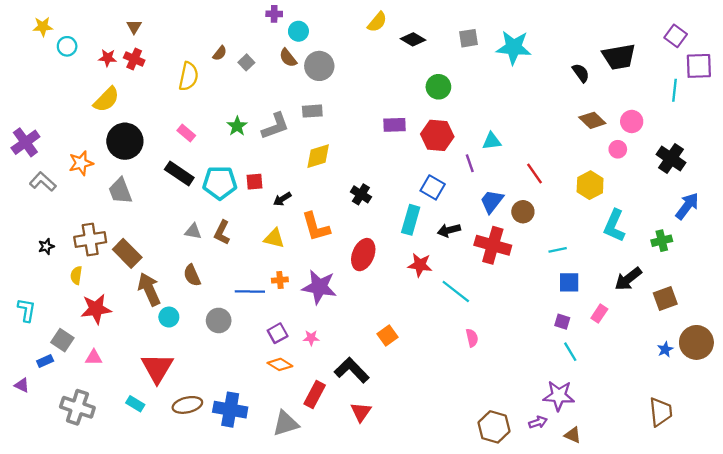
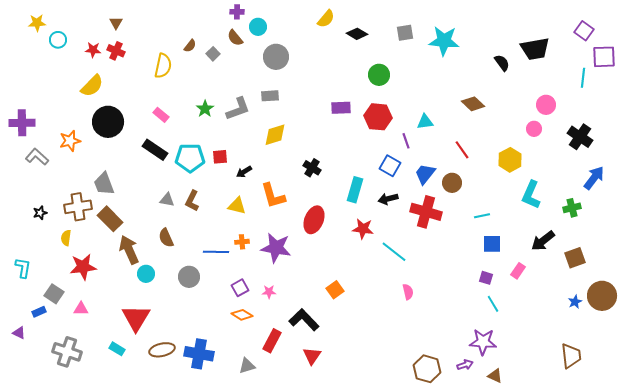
brown semicircle: (288, 58) -> (235, 38), moved
brown diamond: (592, 120) -> (473, 104), moved
purple cross: (25, 142) -> (22, 123), turned 35
blue square: (433, 187) -> (390, 166), moved
gray trapezoid: (120, 191) -> (104, 184), moved
gray triangle: (286, 423) -> (247, 366), size x0.7

